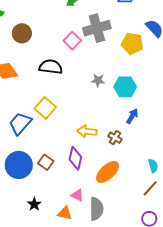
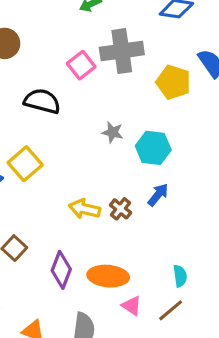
brown cross: (115, 138) -> (121, 209), moved
purple diamond: (75, 158) -> (61, 270), moved
orange ellipse: (108, 172) -> (108, 276), turned 40
pink triangle: (77, 195) -> (132, 306), moved

